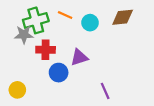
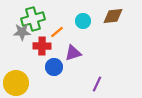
orange line: (65, 15) -> (57, 32), moved, turned -64
yellow circle: (17, 90) -> (16, 83), size x1.6
purple line: (105, 91) -> (97, 84), turned 49

